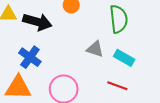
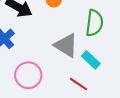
gray triangle: (95, 49) -> (66, 45), size x1.5

